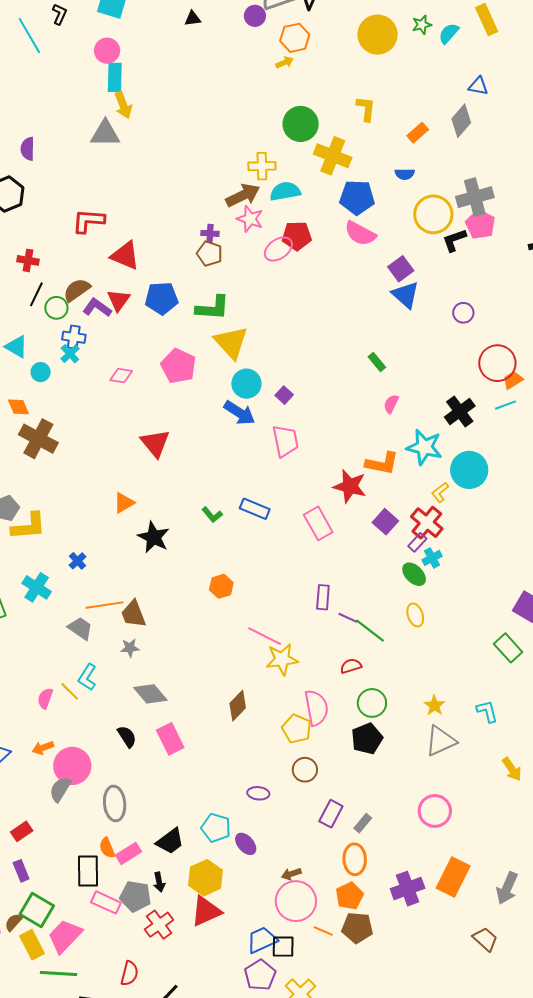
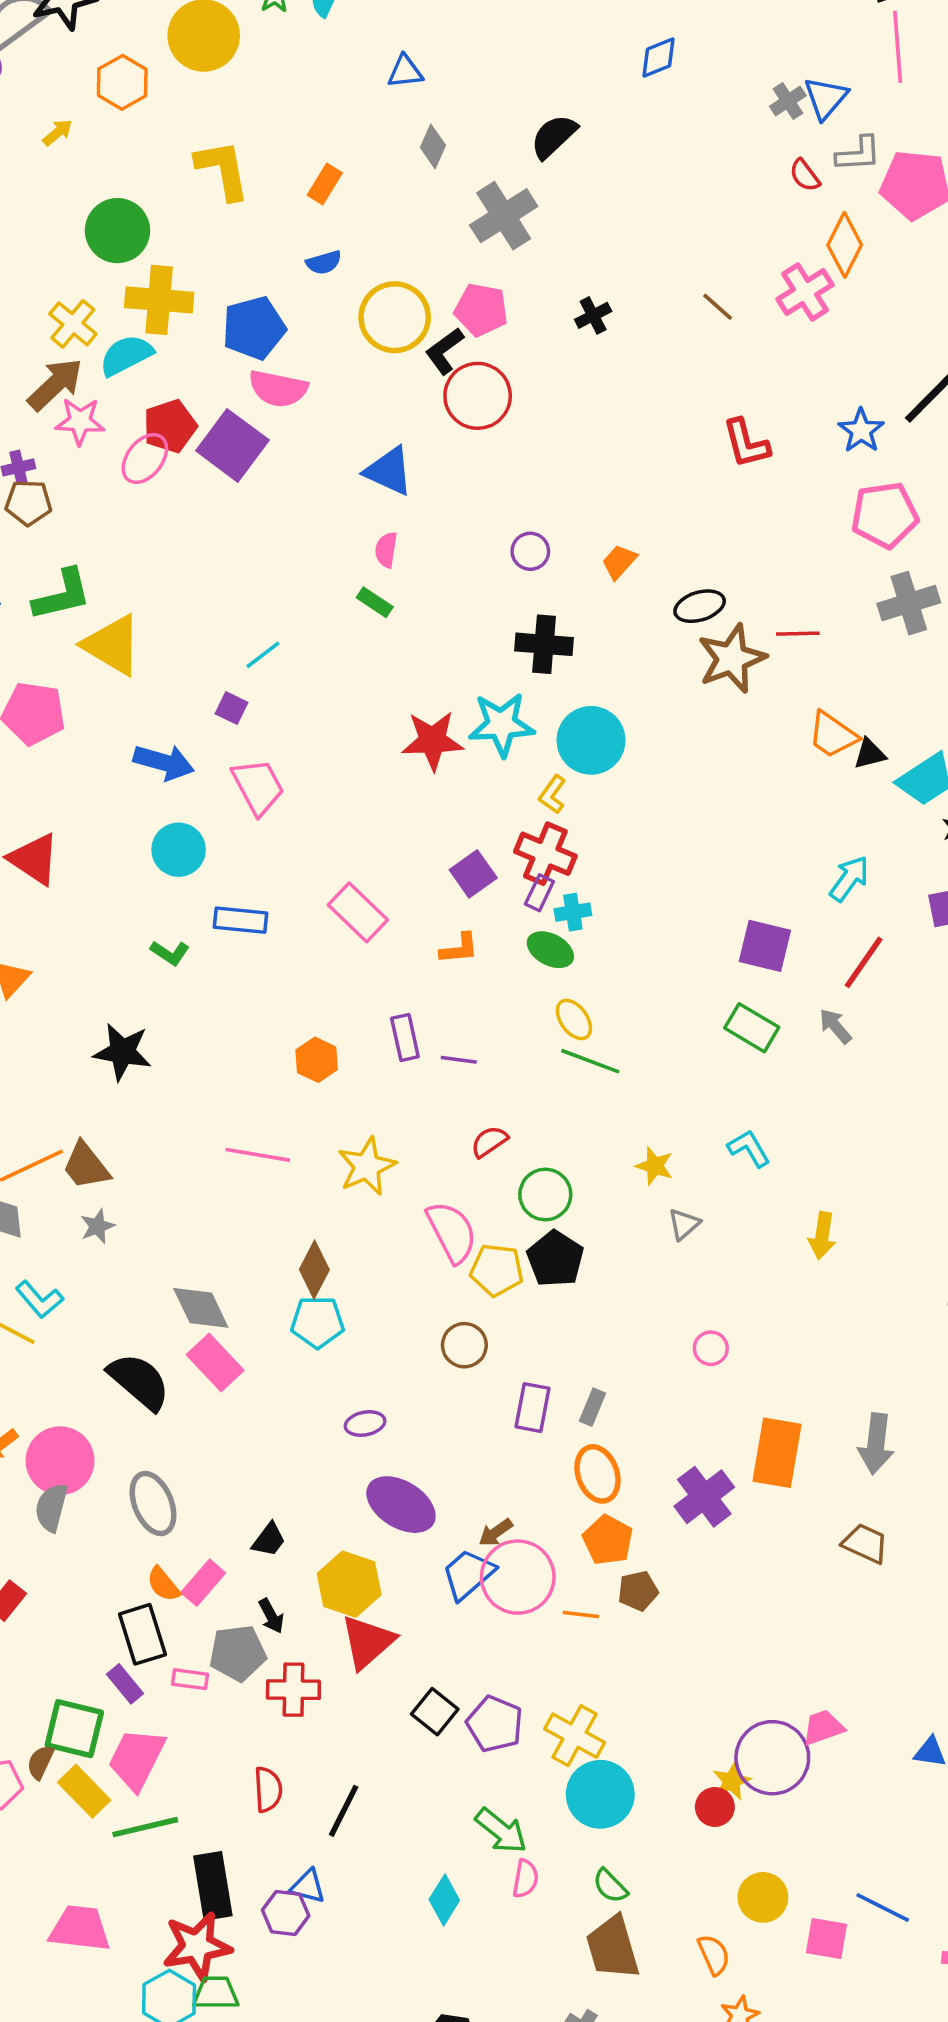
orange hexagon: (295, 38) -> (122, 82), moved
yellow L-shape: (366, 109) -> (223, 170), size x1.4
gray diamond: (461, 121) -> (433, 146), moved, size x0.7
yellow cross: (333, 156) -> (159, 300), moved
yellow cross: (262, 166) -> (73, 324), turned -32
gray cross: (475, 197) -> (504, 216), moved
purple square: (401, 269) -> (232, 445), moved, size x1.5
purple circle: (463, 313) -> (530, 551), moved
red circle: (497, 363) -> (478, 396), moved
cyan circle: (246, 384) -> (179, 850), moved
pink semicircle: (391, 404) -> (386, 550), moved
cyan line: (506, 405) -> (263, 655), moved
black cross: (460, 412) -> (544, 644), turned -32
orange L-shape: (382, 463) -> (459, 949), moved, size x0.7
red star: (350, 486) -> (432, 741), moved
purple square: (385, 522) -> (473, 874), turned 30
black star: (154, 537) -> (122, 1052), moved
cyan cross: (432, 558) -> (573, 912), turned 36
orange hexagon: (221, 586) -> (317, 1060), moved
green line: (370, 631) -> (590, 1061), moved
pink line: (265, 636) -> (258, 1155), moved
cyan L-shape: (87, 677) -> (39, 1299), turned -56
gray diamond: (150, 694) -> (201, 1308), moved, turned 32
yellow pentagon: (297, 729) -> (497, 1270), moved
black semicircle: (127, 737) -> (139, 1381), size x1.6
gray triangle: (441, 741) -> (684, 1224), size x0.6
yellow arrow: (512, 769) -> (822, 1236), turned 60
purple ellipse: (258, 793) -> (365, 1424), moved
pink circle: (435, 811) -> (711, 1348), size x0.6
cyan pentagon: (216, 828) -> (317, 1322), moved
black trapezoid: (170, 841) -> (269, 1540), size x0.7
purple ellipse: (246, 844) -> (401, 1505), size x1.6
purple rectangle: (21, 871) -> (125, 1684), moved
pink rectangle: (106, 902) -> (190, 1679), size x0.7
red cross: (159, 925) -> (293, 1690), turned -36
brown pentagon: (357, 928) -> (638, 1591), size x0.7
blue trapezoid: (262, 940) -> (468, 1574), moved
black square: (283, 947) -> (435, 1712), moved, turned -35

